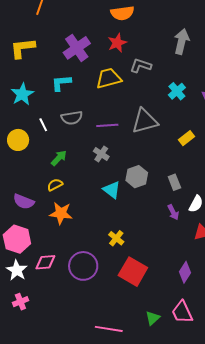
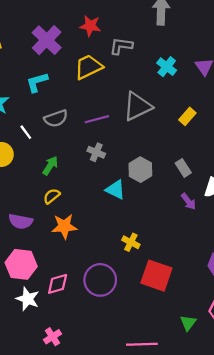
red star: (117, 43) -> (90, 26), turned -30
pink cross: (20, 302) -> (53, 337), moved

